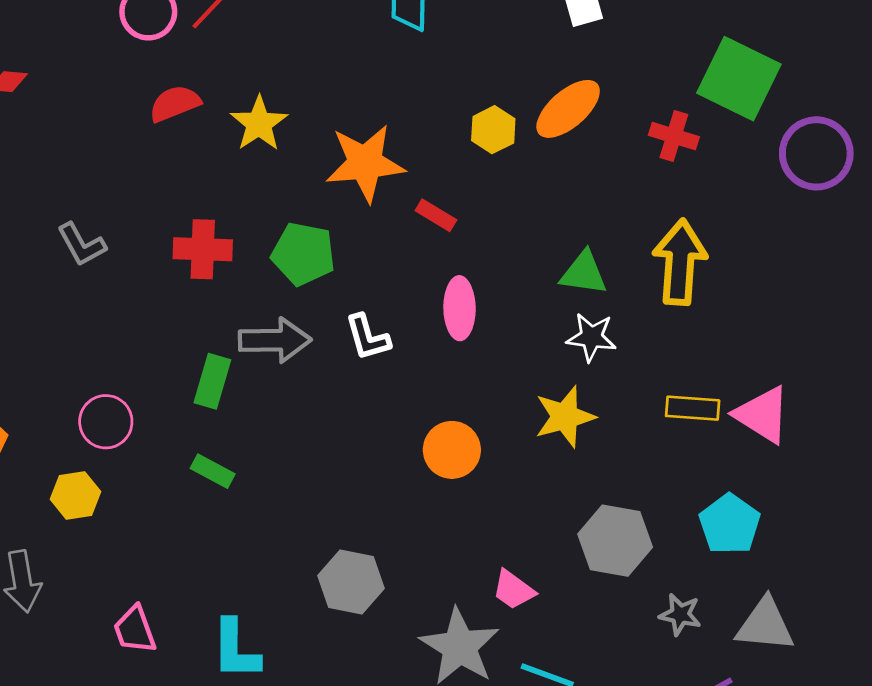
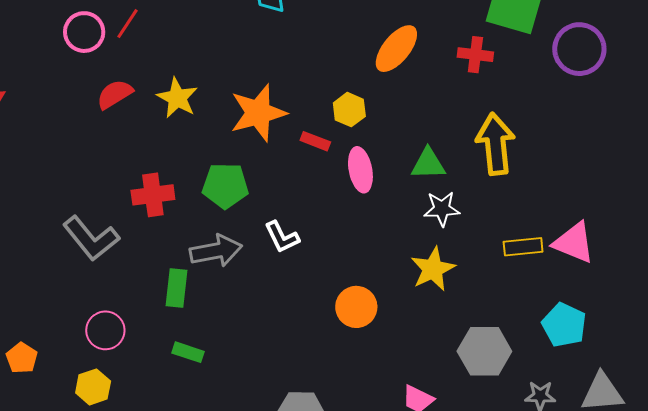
yellow hexagon: (493, 130) -> (349, 110), moved
gray L-shape: (82, 244) -> (91, 238), moved, size x1.5
pink ellipse: (460, 308) -> (360, 170), moved

